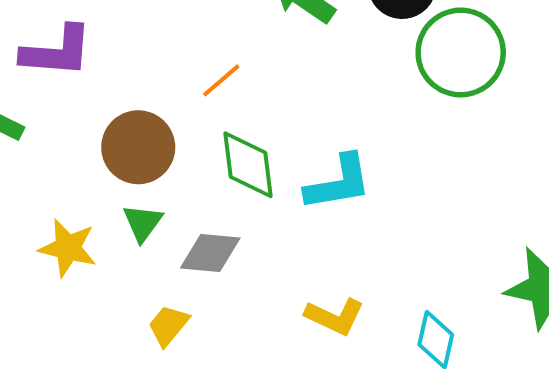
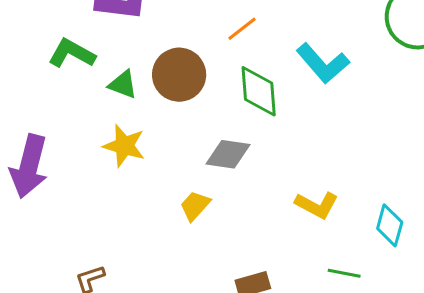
cyan L-shape: (338, 183) -> (323, 63), moved, turned 56
green triangle: (143, 223) -> (123, 84), moved, turned -48

